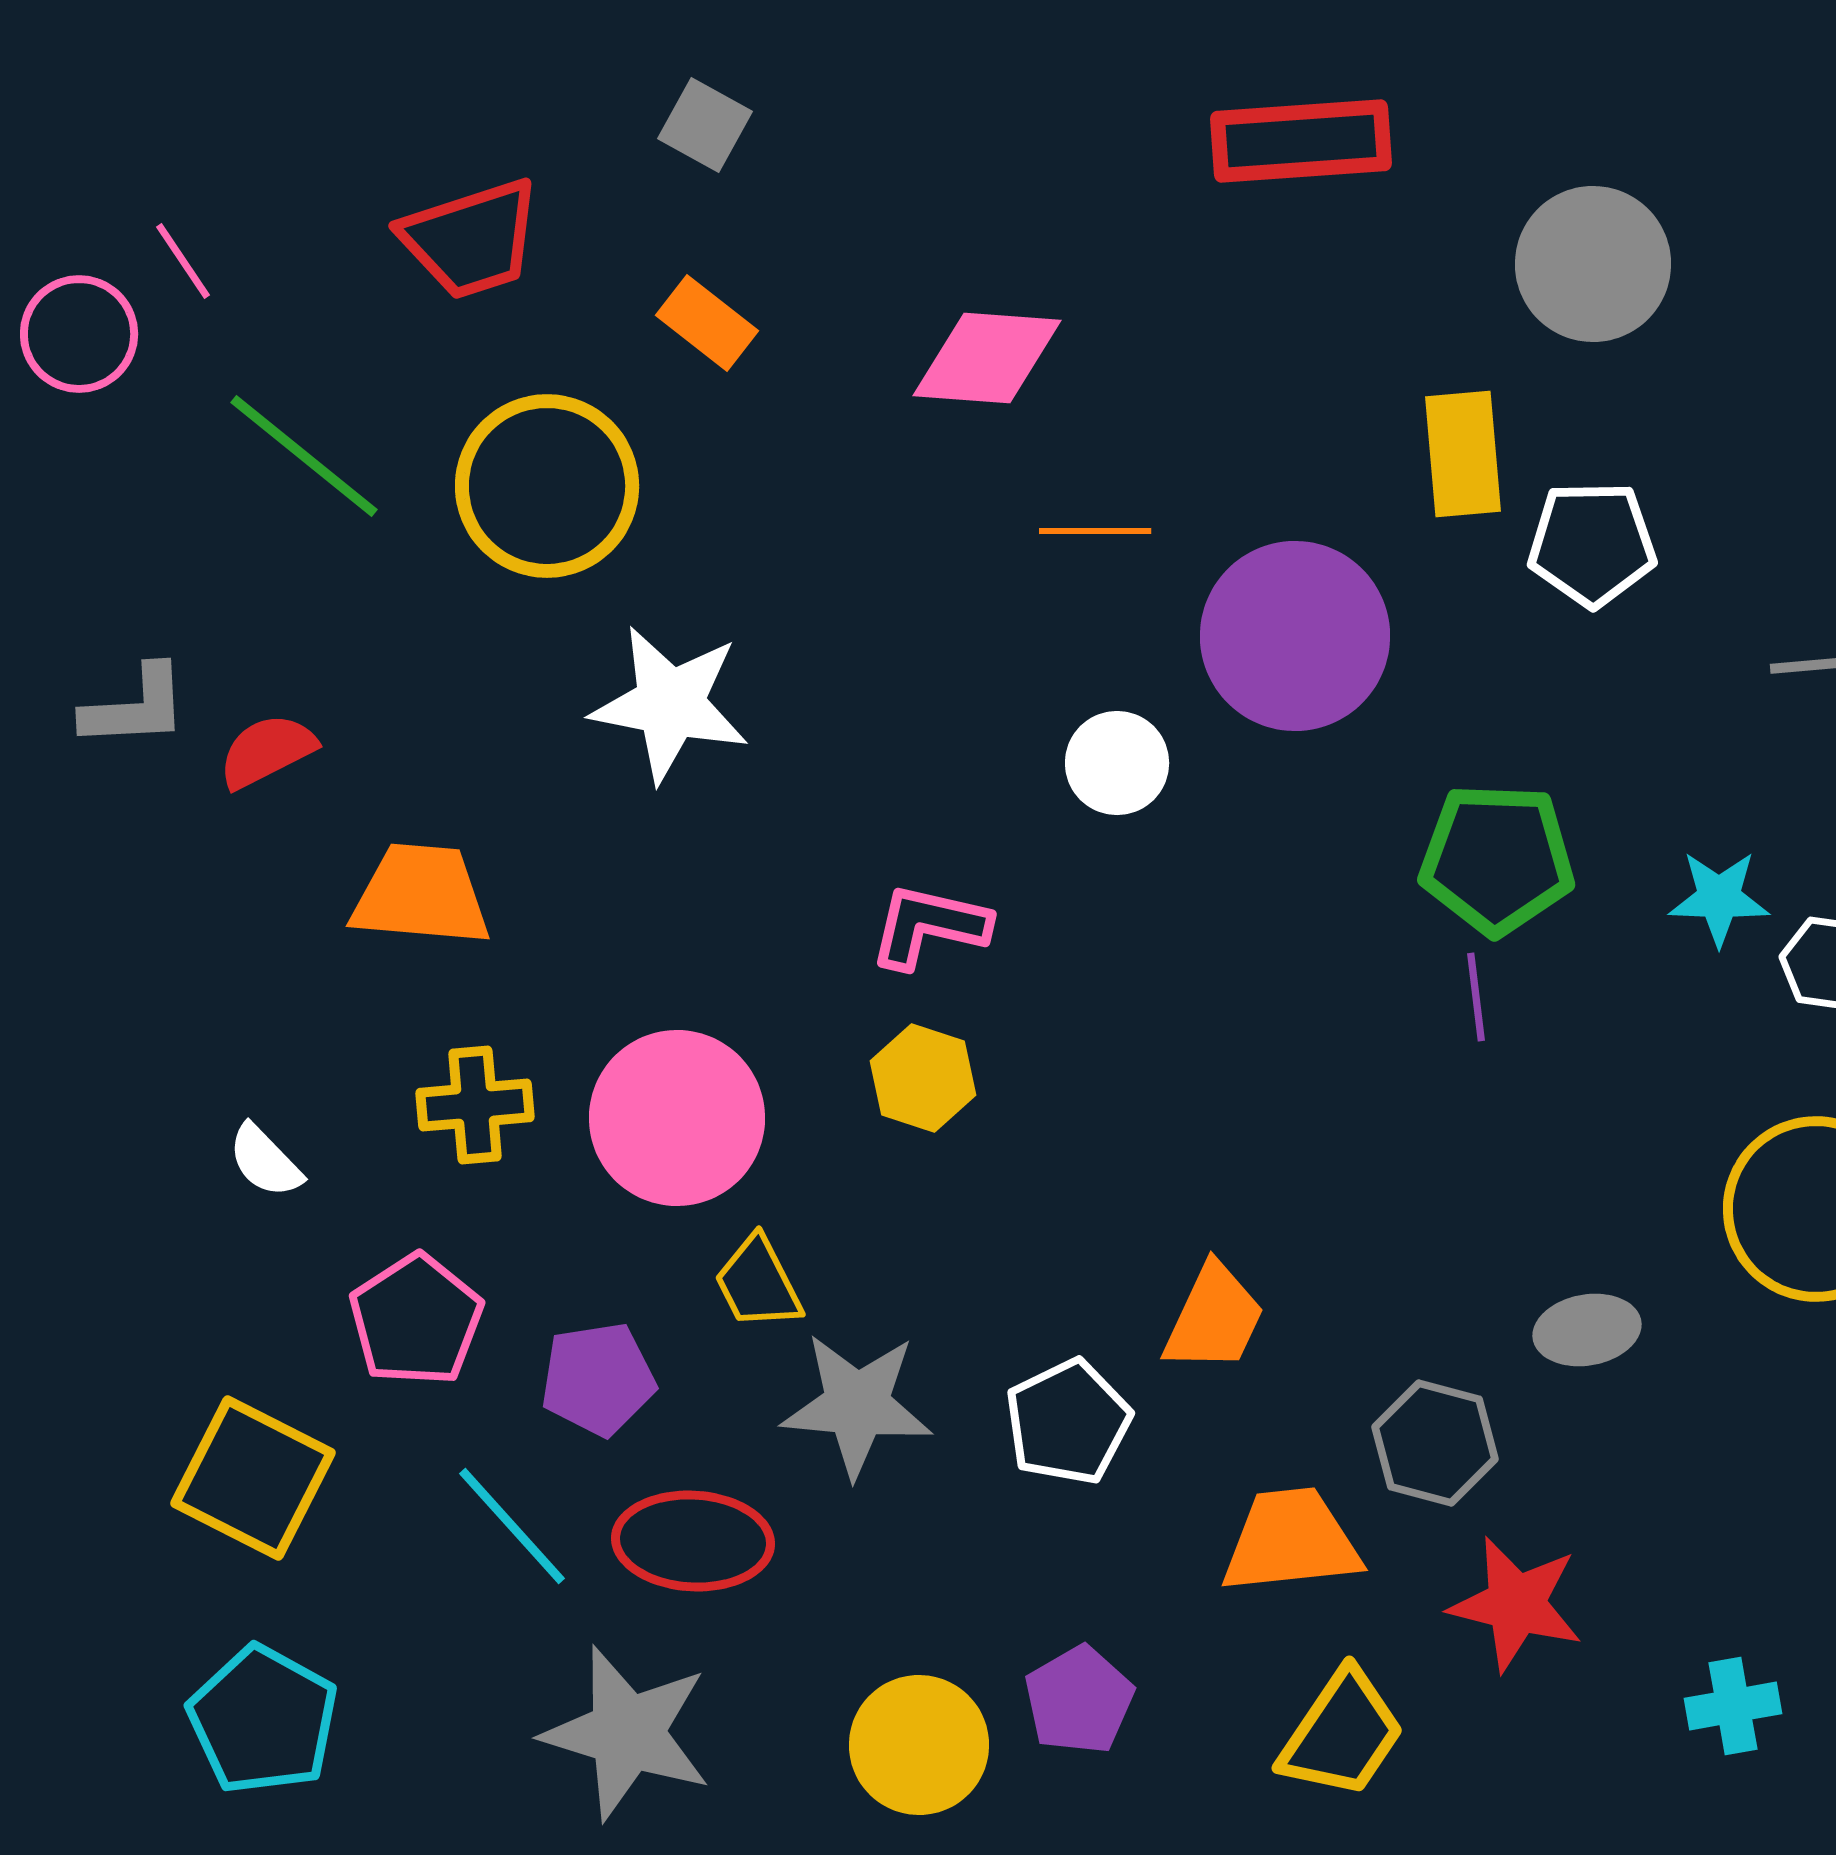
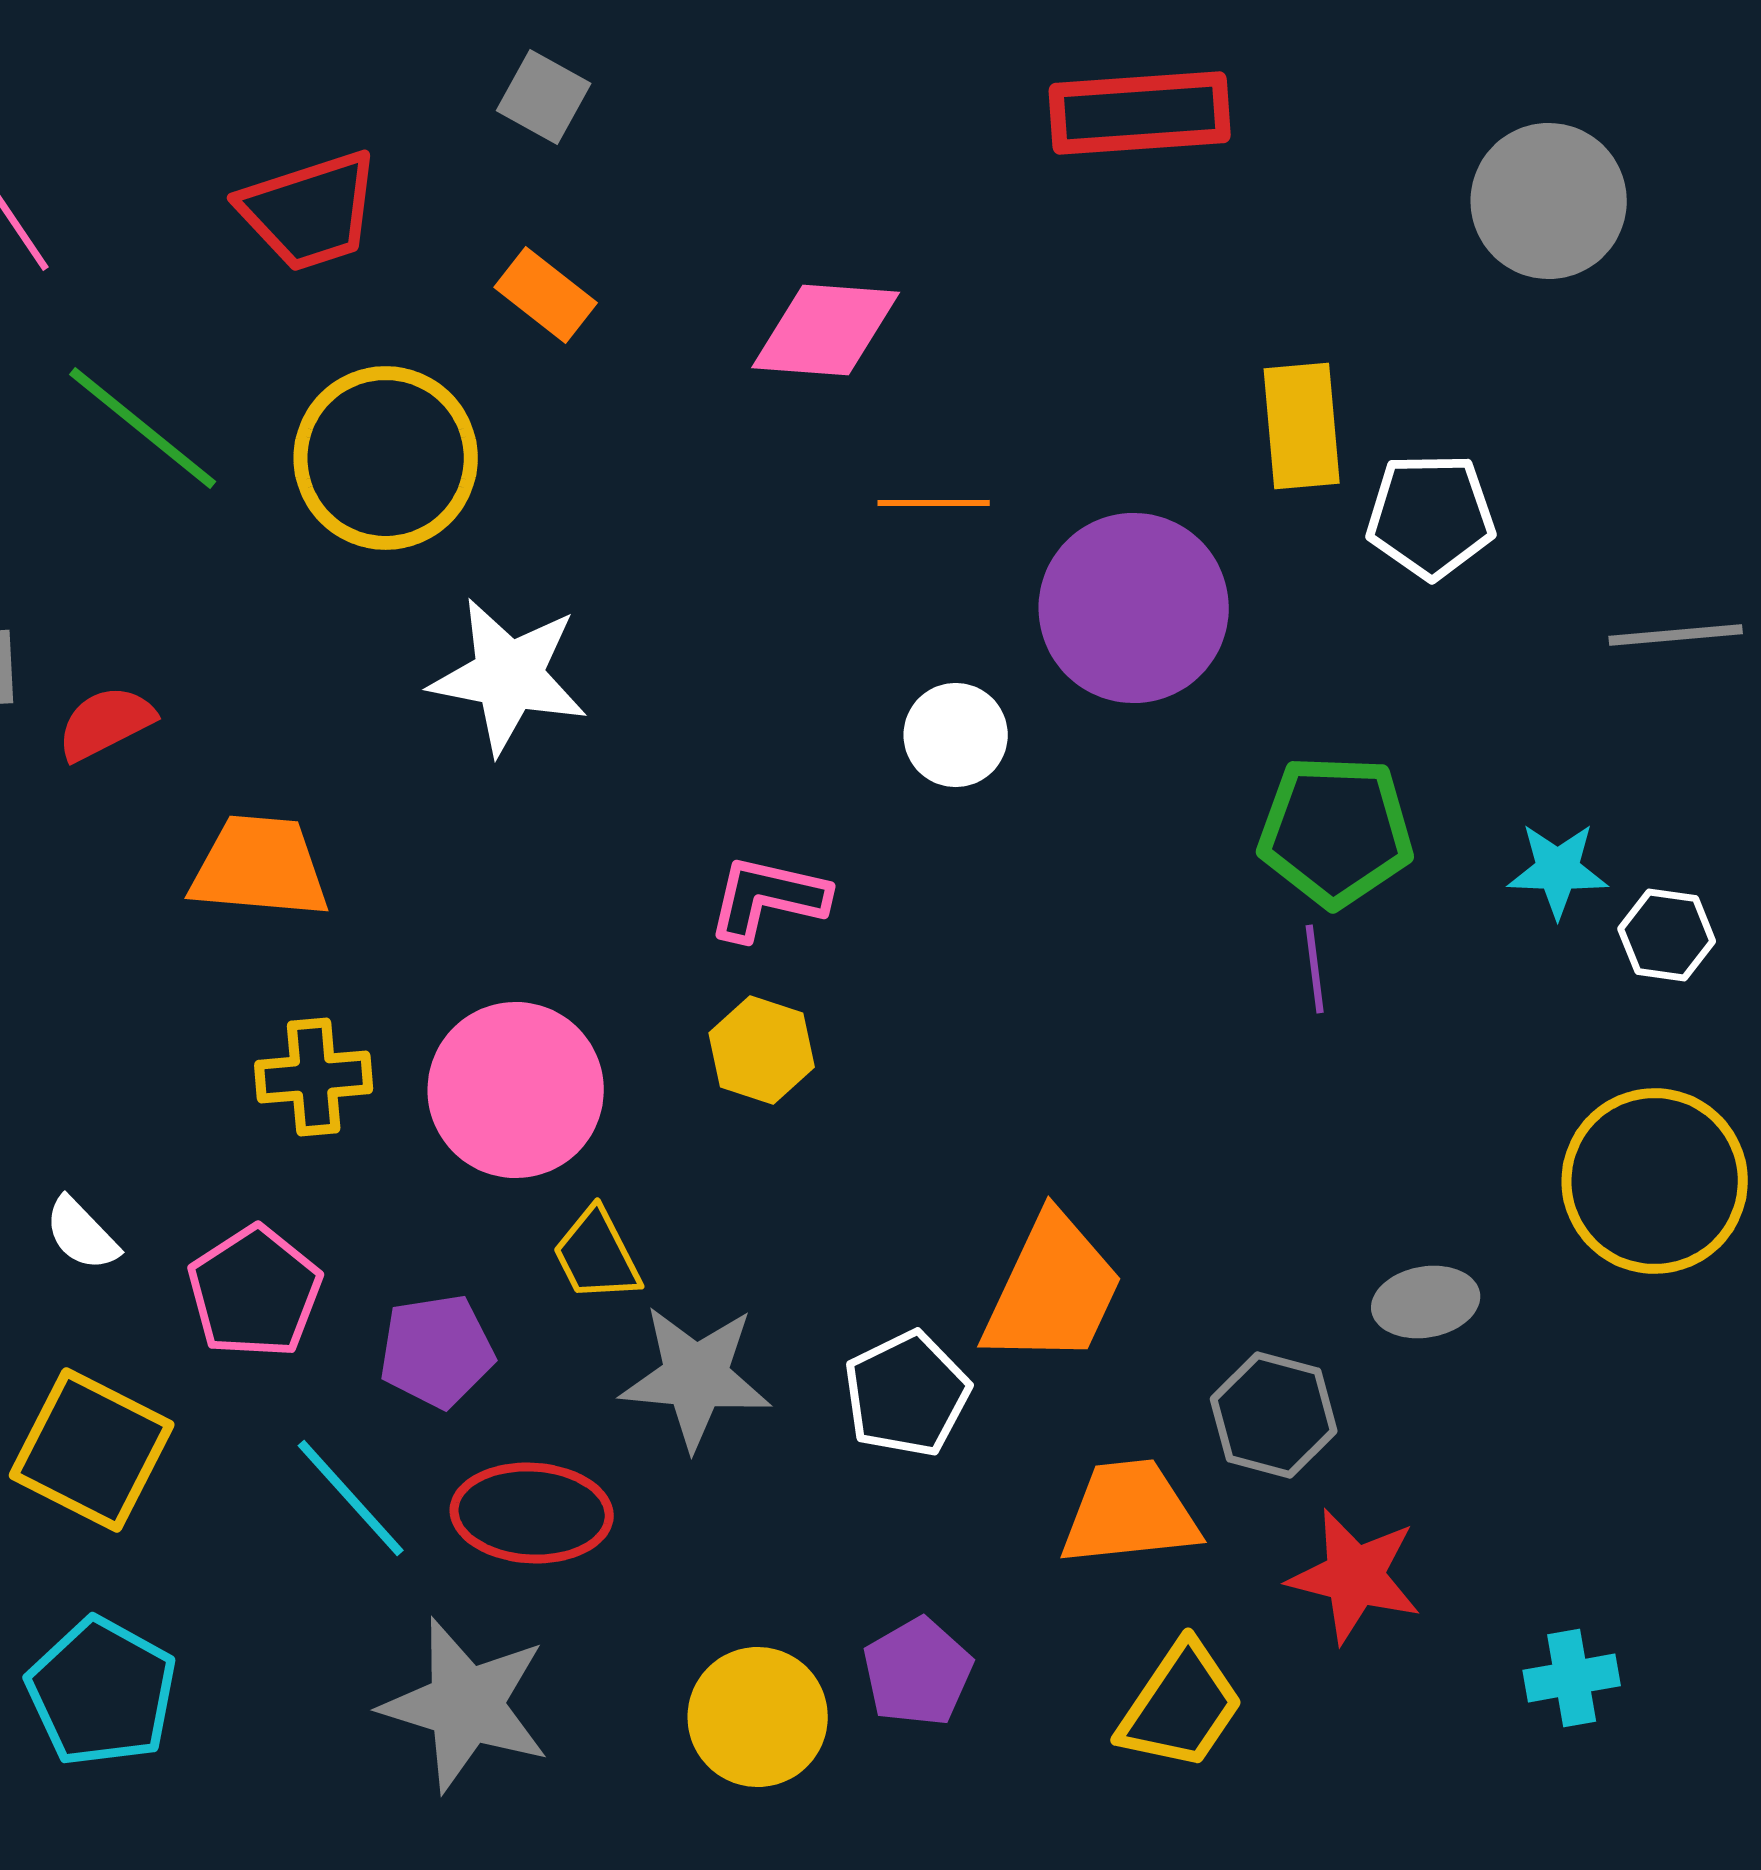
gray circle: (1593, 264) -> (1549, 201), moved
white semicircle: (265, 1161) -> (82, 1234), moved
orange trapezoid: (1214, 1318) -> (1053, 1290), size x1.4

